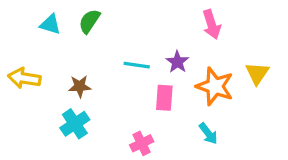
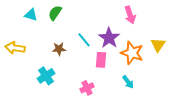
purple star: (177, 62) -> (109, 38), size x1.5
cyan line: (137, 65) -> (84, 40), turned 42
brown star: (80, 86) -> (59, 49), moved

